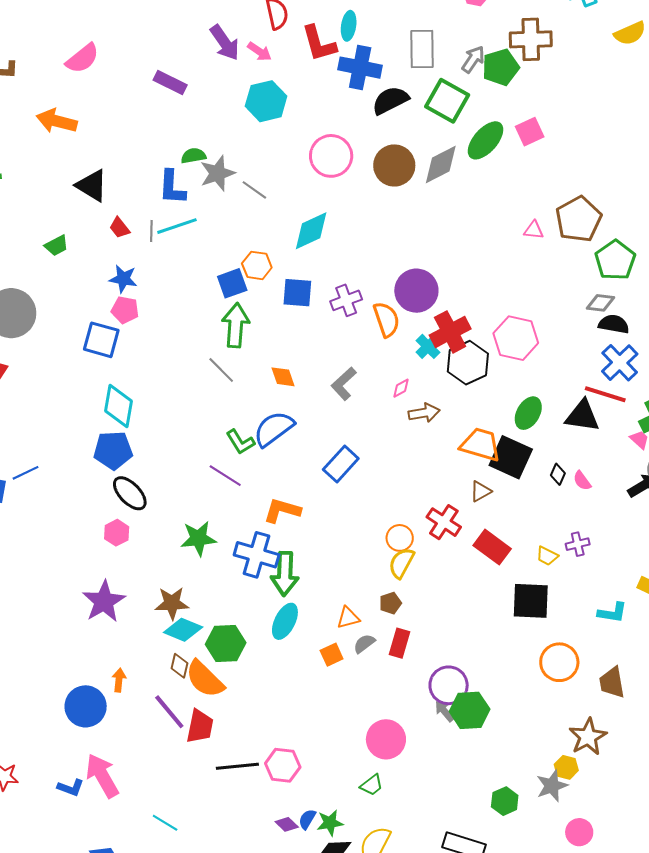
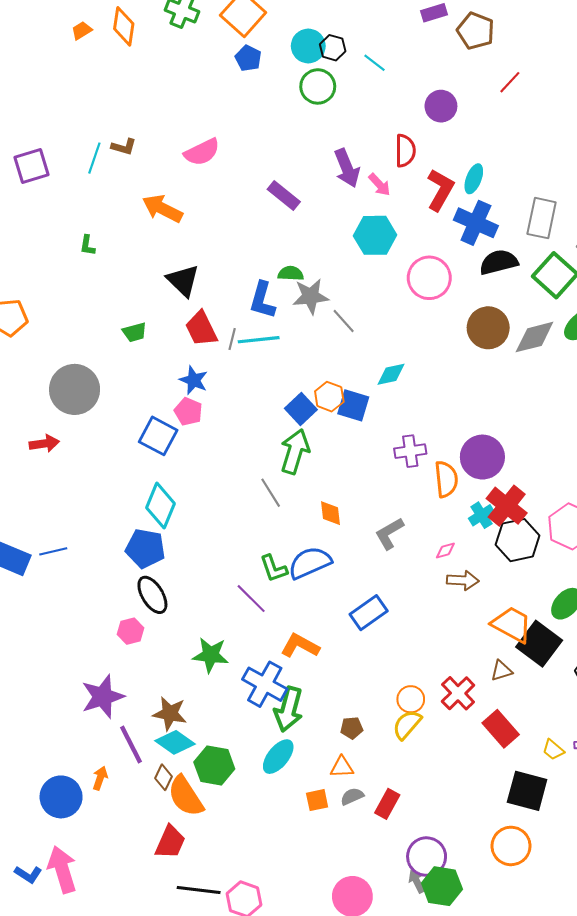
red L-shape: (319, 43) -> (440, 190), turned -147
pink circle: (331, 156) -> (429, 278), moved
red trapezoid: (120, 228) -> (201, 329), size x1.6
cyan diamond: (311, 231) -> (391, 374), size x0.7
blue square: (232, 283) -> (301, 409), turned -36
blue square: (297, 293) -> (353, 405), moved
red cross: (450, 332) -> (507, 506), turned -36
brown pentagon: (390, 603) -> (352, 728), moved
orange circle: (559, 662) -> (511, 846), moved
purple line: (169, 712) -> (131, 745), moved

